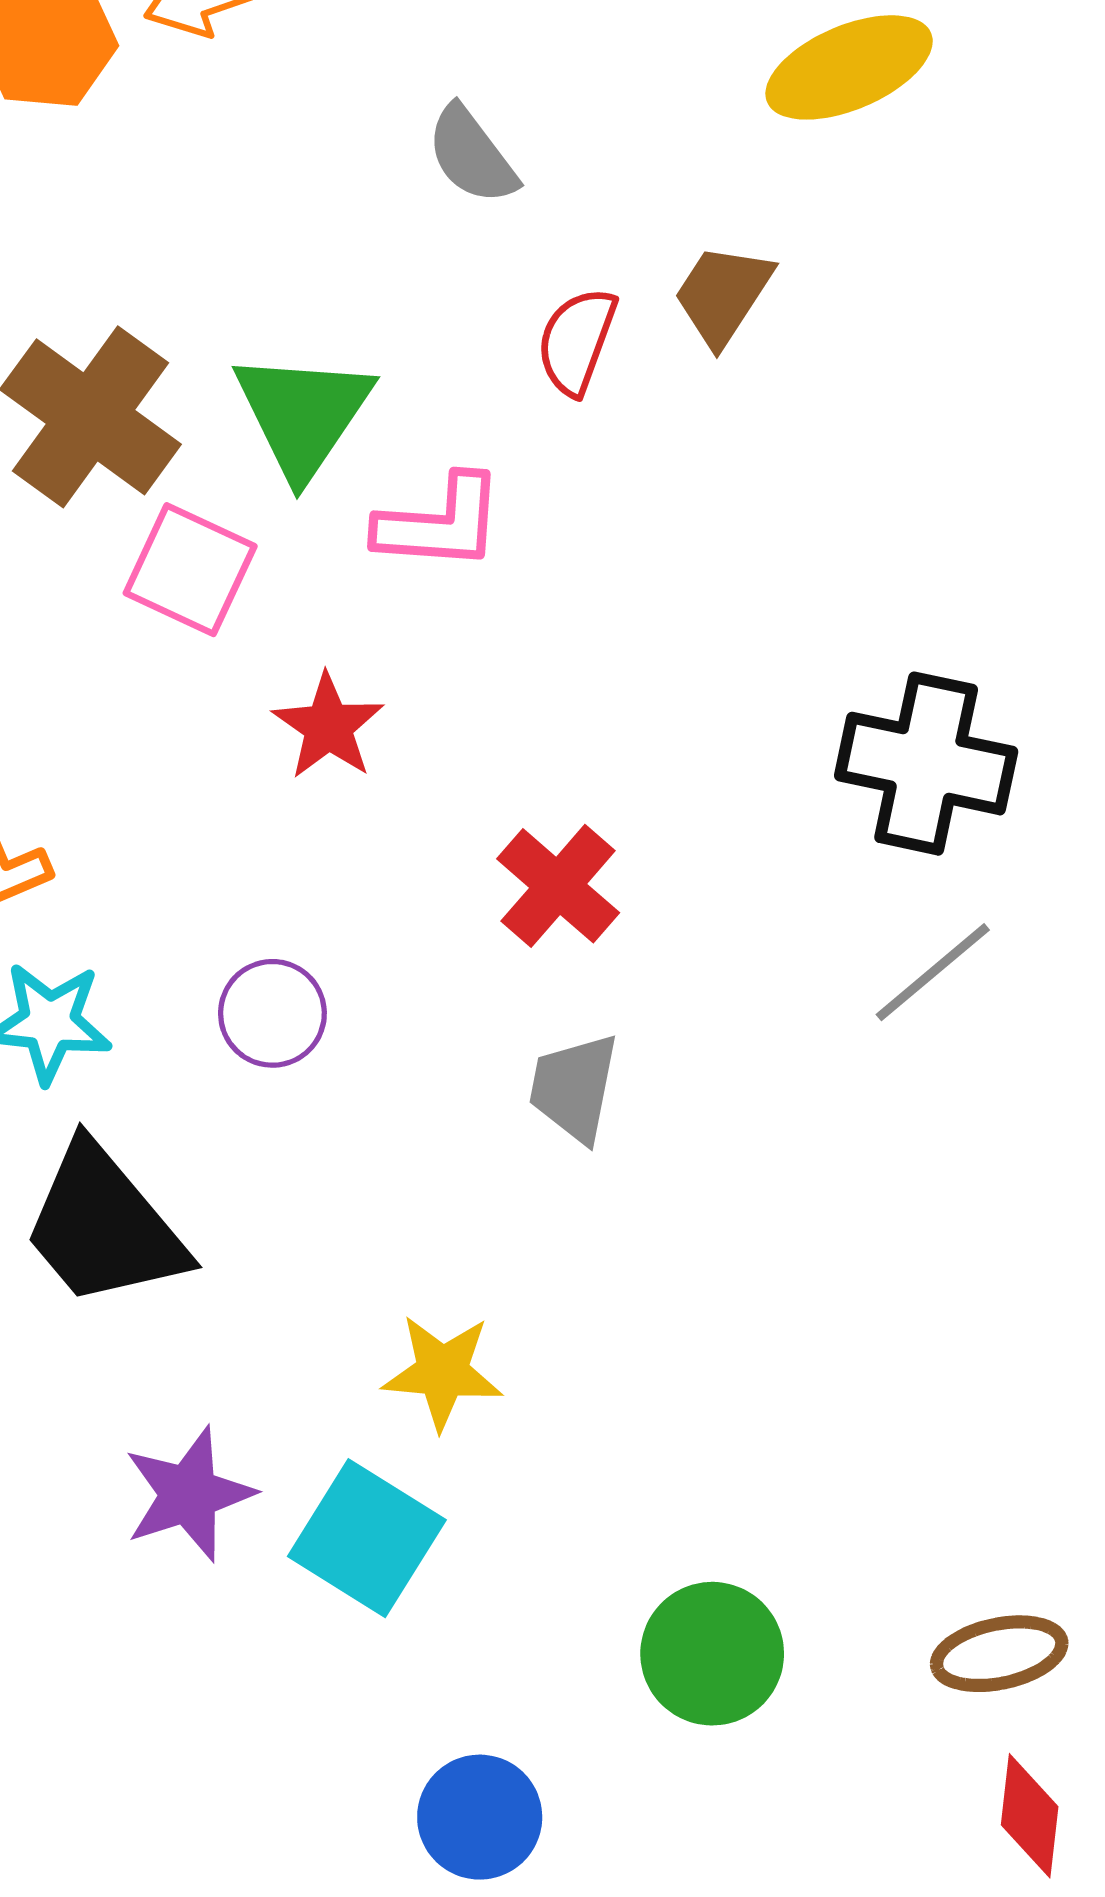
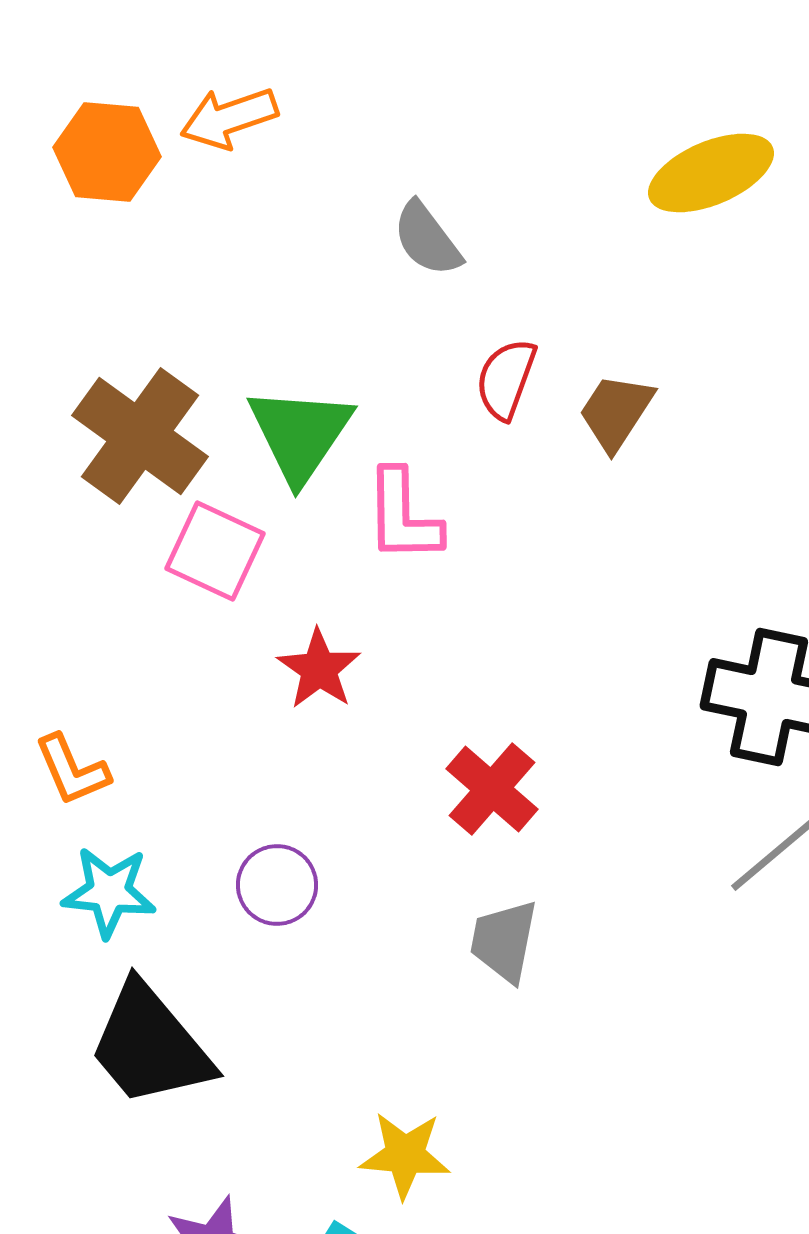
brown trapezoid: (723, 295) -> (616, 412), moved
pink L-shape: (440, 523) -> (403, 516), turned 85

